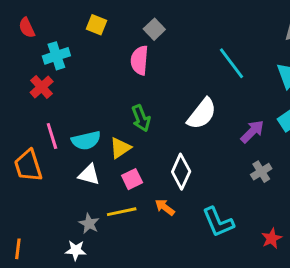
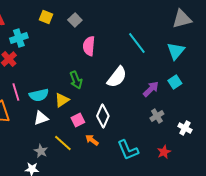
gray square: (154, 29) -> (75, 20), moved
pink semicircle: (140, 60) -> (89, 46), moved
white triangle: (89, 175) -> (41, 118), turned -35
pink square: (132, 179) -> (78, 120), moved
yellow line: (122, 212) -> (63, 143), turned 54
red star: (272, 238) -> (164, 152), moved

